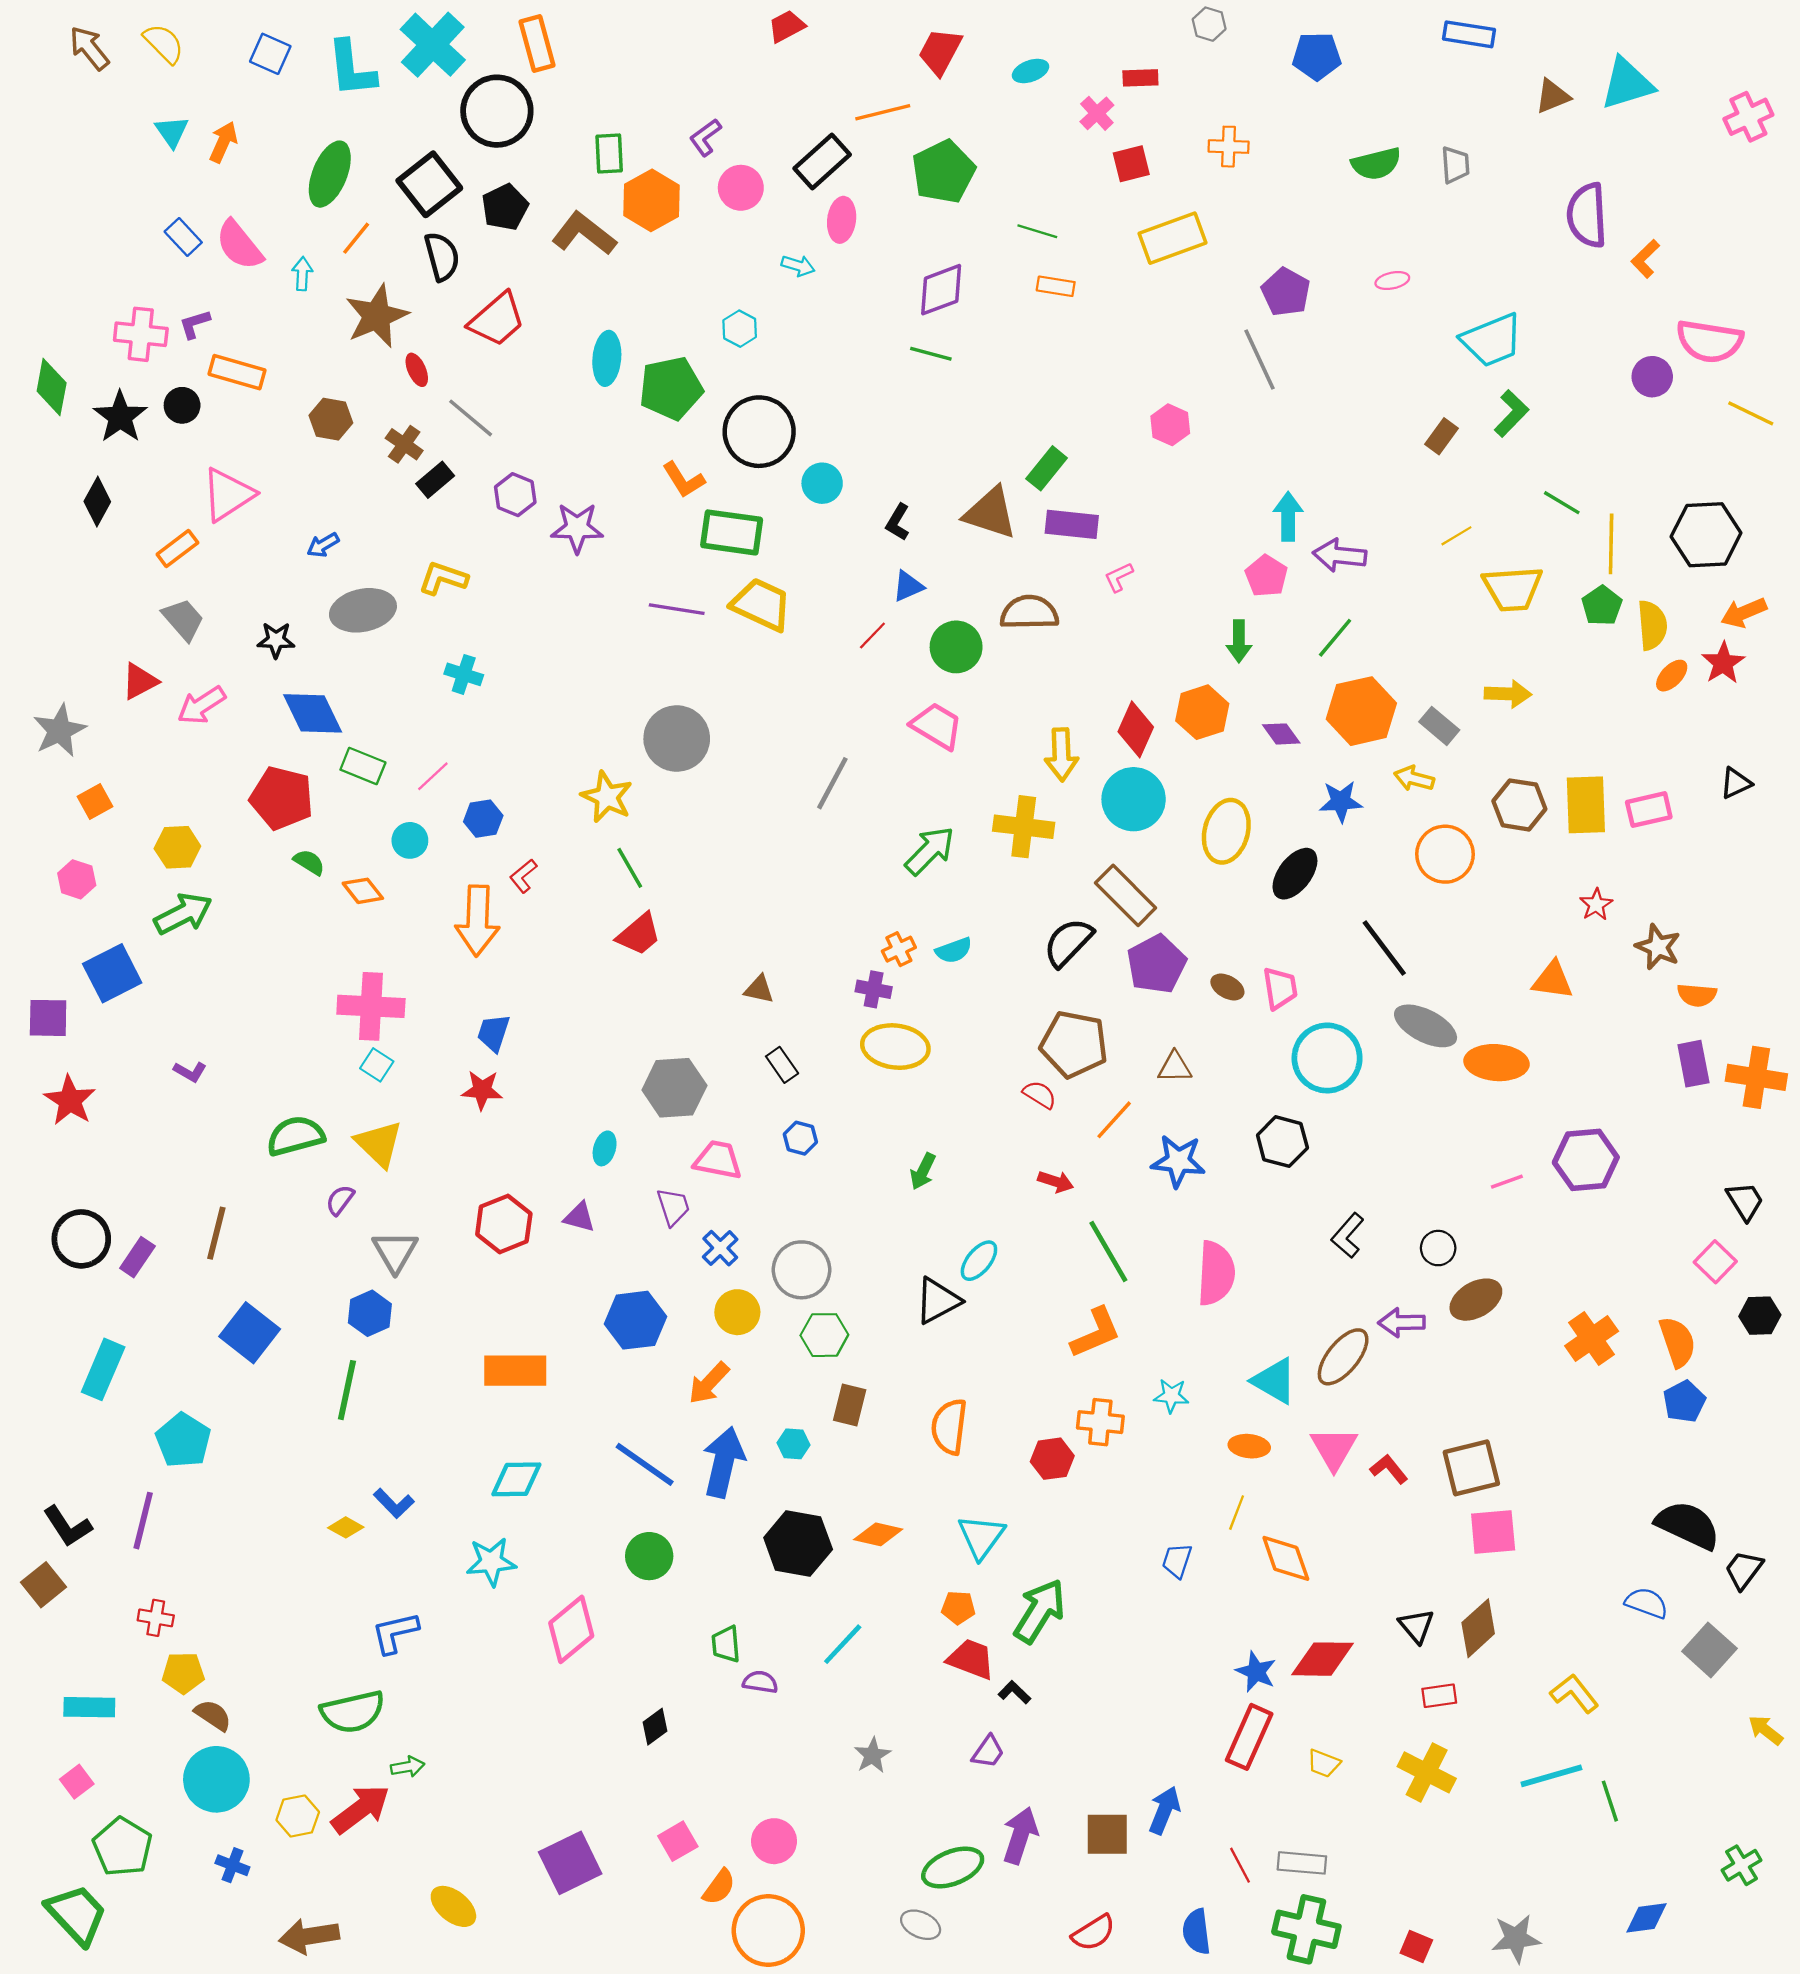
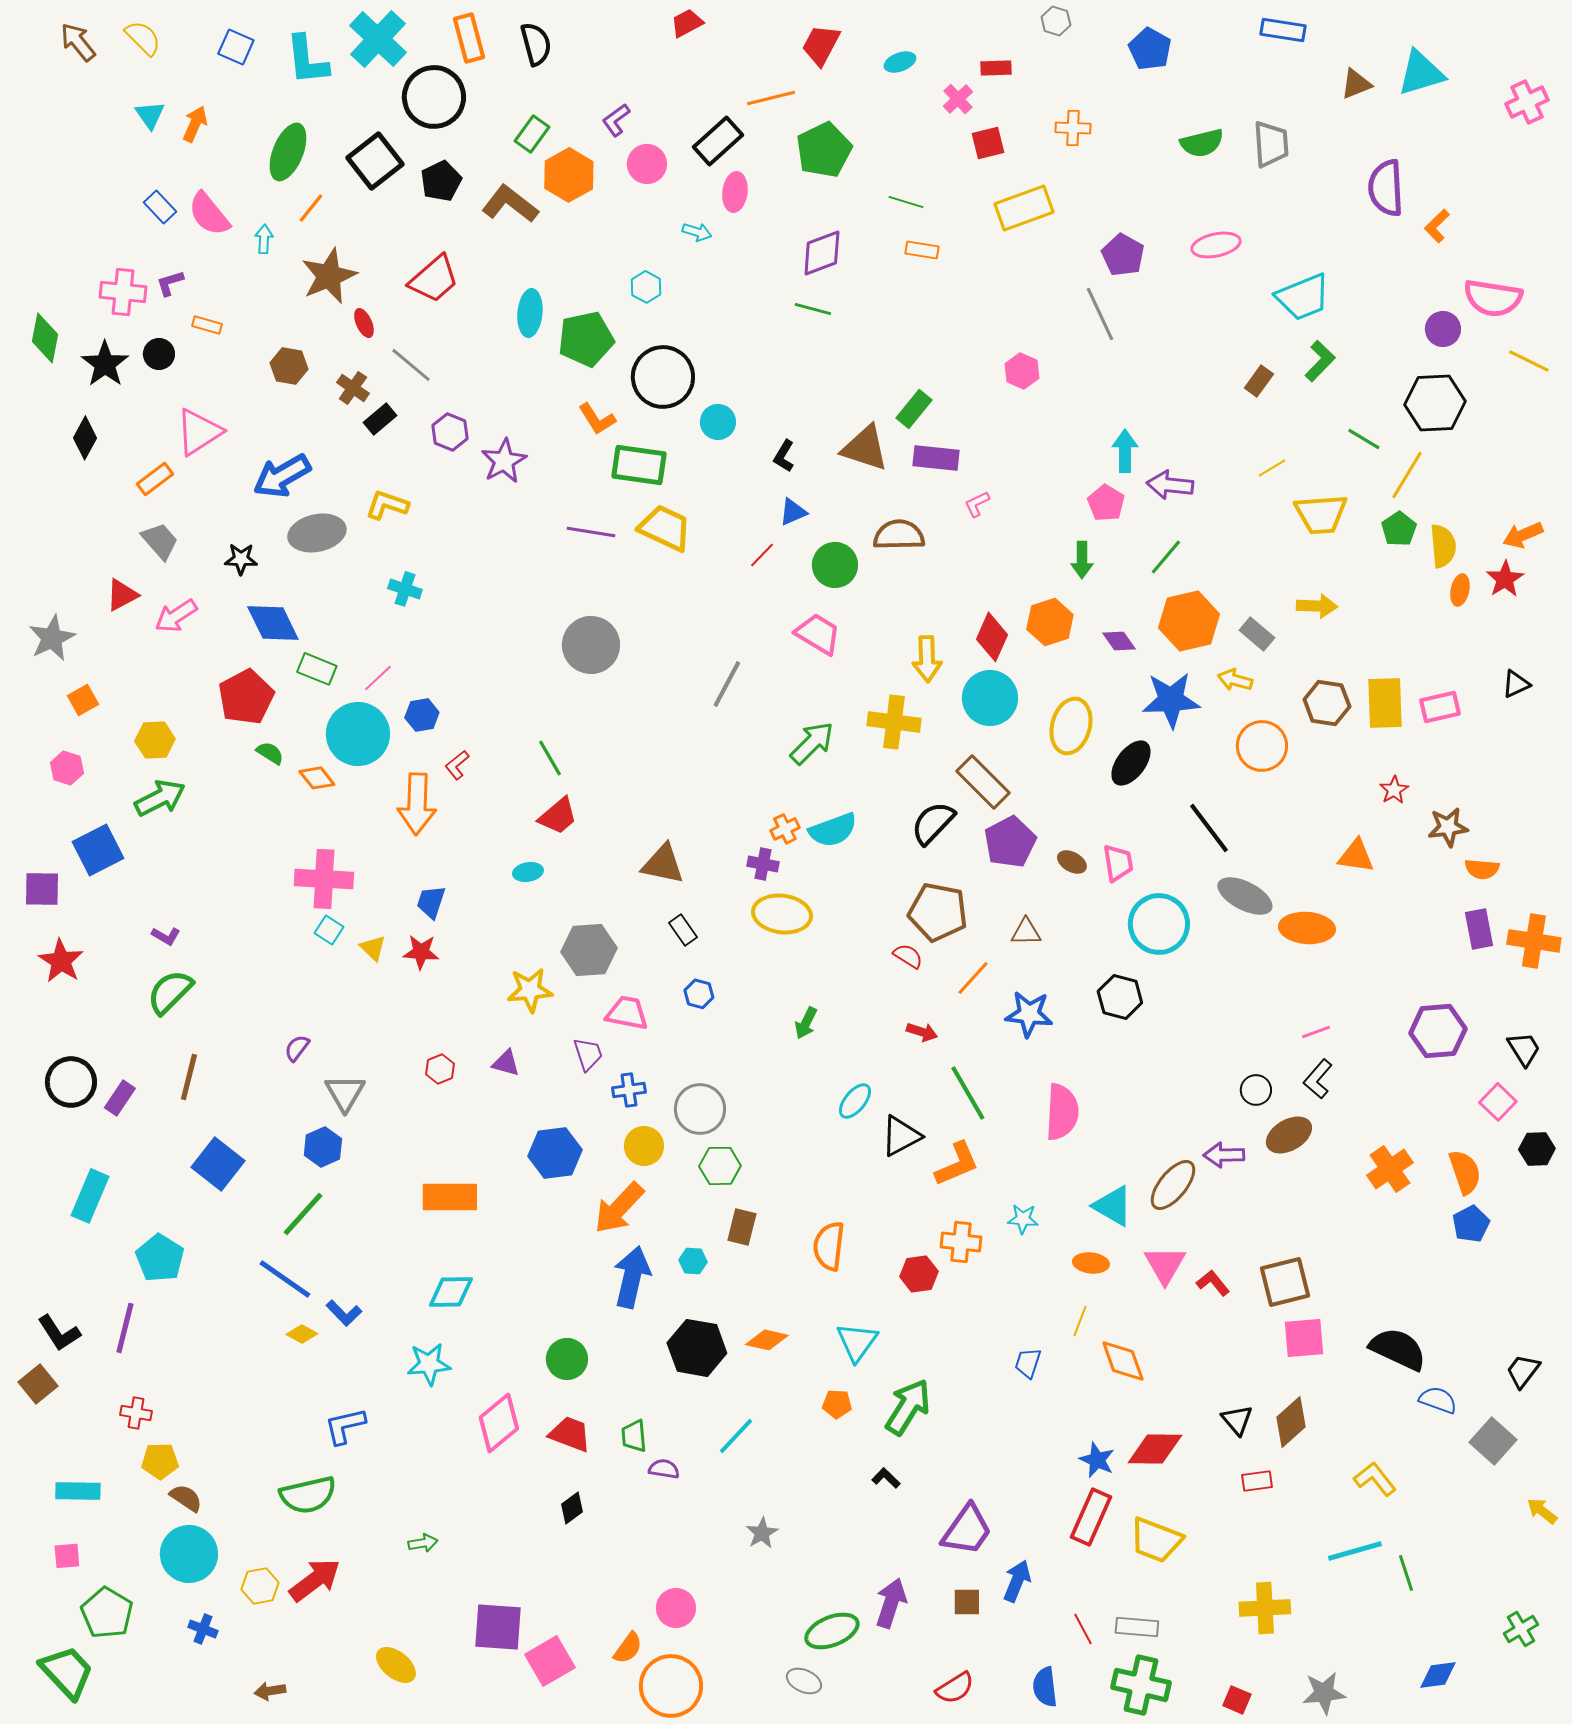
blue pentagon: (1317, 56) -> (1150, 49), turned 30
green rectangle: (609, 153) -> (532, 134), turned 39
gray trapezoid: (1455, 165) -> (1271, 144), size x1.4
black semicircle: (442, 256) -> (536, 44), moved
pink ellipse: (1392, 281) -> (1216, 245), size x1.6
orange rectangle: (237, 372) -> (207, 325), size x0.6
purple star: (577, 528) -> (504, 461), turned -30
black hexagon: (1706, 535) -> (1435, 403), moved
yellow line: (1611, 544) -> (1407, 475), turned 30
blue arrow: (323, 545) -> (282, 476), size x2.0
orange ellipse: (1672, 676) -> (1460, 590), turned -32
yellow star: (607, 797) -> (530, 990), moved, turned -30
red pentagon: (282, 798) -> (246, 697), turned 30
blue star: (1341, 801) -> (1171, 700), size x1.5
cyan circle: (410, 840) -> (358, 734), size x2.0
brown star: (1658, 947) -> (1448, 827), turned -30
cyan semicircle: (954, 950) -> (833, 830), size x1.5
brown triangle: (759, 989) -> (663, 864), size x1.6
green semicircle: (295, 1136) -> (170, 992), moved, turned -30
yellow triangle: (379, 1144) -> (373, 948), moved, size x0.6
cyan ellipse: (605, 1148) -> (528, 872), moved, turned 64
purple hexagon: (1586, 1160) -> (1438, 1031), moved
red hexagon: (504, 1224) -> (440, 1069), size x0.6
black L-shape: (1348, 1235) -> (1318, 1079), moved
blue cross: (720, 1248) -> (629, 1090), turned 36
black triangle: (938, 1301) -> (901, 1136), moved
orange arrow: (709, 1383) -> (619, 1208), size x1.4
green line: (347, 1390) -> (303, 1214), turned 30
blue line: (645, 1464) -> (285, 1279), moved
black semicircle: (1688, 1525) -> (1398, 1349), moved
red trapezoid: (971, 1659) -> (570, 1434), moved
purple trapezoid: (988, 1752) -> (967, 1530), moved, size x1.8
yellow trapezoid: (1324, 1763) -> (1156, 1540), size x1.8
green arrow: (408, 1767) -> (423, 1543), moved
yellow cross: (1427, 1772) -> (1265, 1608), moved, turned -30
pink square: (77, 1782) -> (67, 1556), turned 32
brown square: (1107, 1834) -> (967, 1602), size x0.7
pink square: (678, 1841) -> (550, 1661), moved, size x1.4
purple square: (570, 1863) -> (498, 1627), turned 30
brown arrow: (309, 1936) -> (270, 1691), size x0.6

